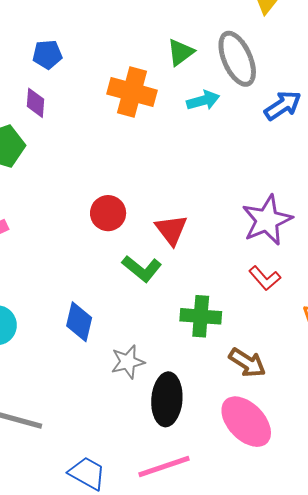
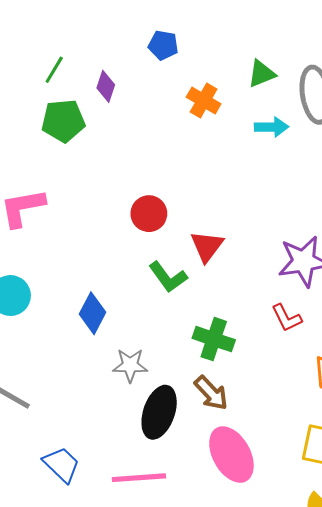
blue pentagon: (47, 54) -> (163, 45), moved
orange cross: (132, 92) -> (204, 101), size x0.7
brown arrow: (247, 363) -> (211, 393), moved

